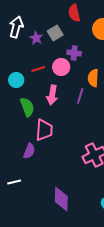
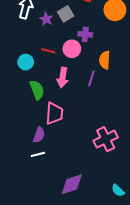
red line: (38, 69) -> (48, 51), turned 32
white line: (14, 182) -> (38, 154), moved
purple diamond: (61, 199) -> (72, 184), turned 70

